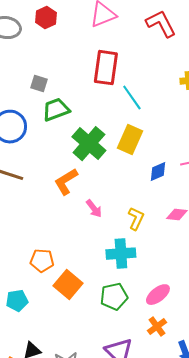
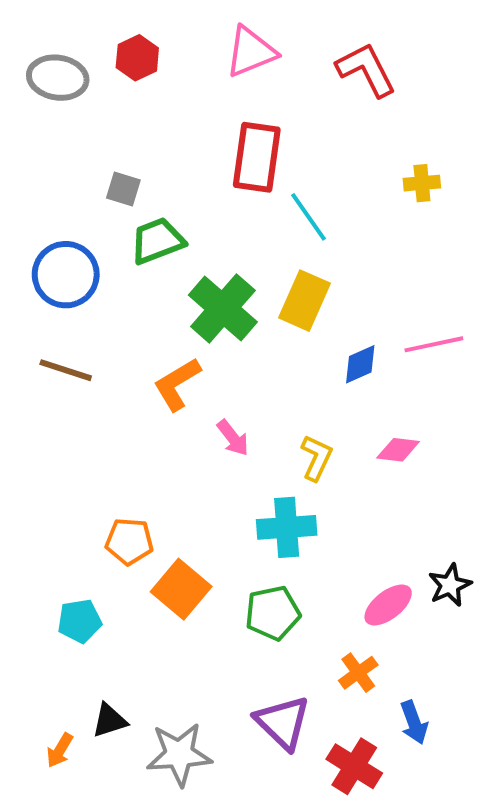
pink ellipse: (158, 295) -> (388, 605), moved

